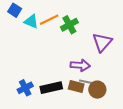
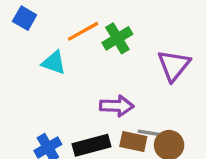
cyan triangle: (31, 21) -> (54, 63), moved
purple arrow: (80, 65) -> (117, 106), moved

